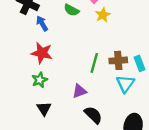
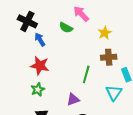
yellow star: (103, 15) -> (105, 33), moved
brown cross: (118, 60) -> (109, 57), moved

